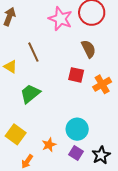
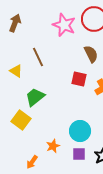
yellow square: (16, 134) -> (21, 120), moved
purple square: (76, 153) -> (79, 154), turned -32

